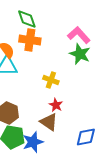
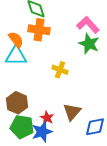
red star: (56, 105) -> (47, 118), moved
brown triangle: (49, 122) -> (72, 112), moved, turned 36

